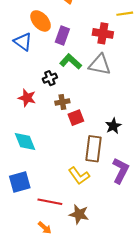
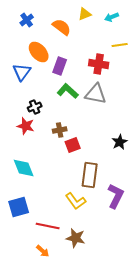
blue triangle: (23, 42) -> (22, 72), turned 30
black cross: (50, 78) -> (35, 107), moved
black star: (113, 126) -> (120, 142), moved

